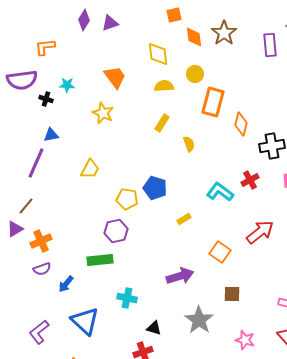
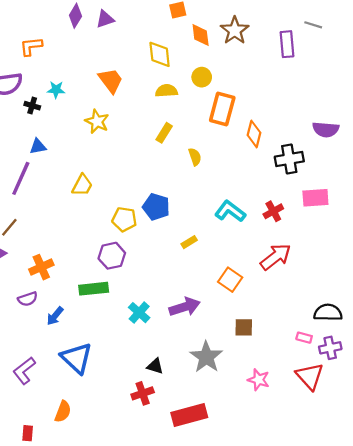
red cross: (250, 180) -> (273, 211), moved
orange cross: (41, 241) -> (41, 267), moved
cyan cross: (127, 298) -> (139, 313), moved, turned 30

